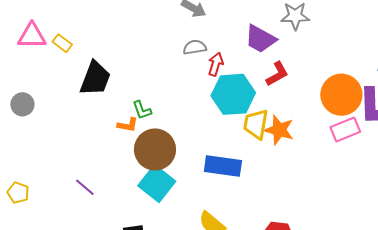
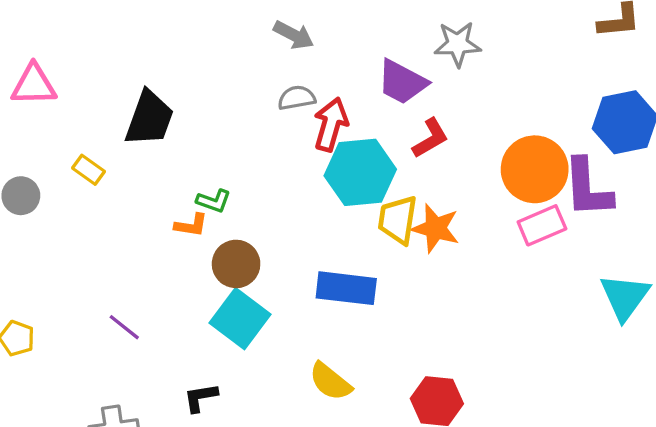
yellow rectangle: (62, 43) -> (88, 170), moved
red arrow: (216, 64) -> (331, 124), size x1.4
black trapezoid: (95, 79) -> (149, 118), moved
green L-shape: (142, 110) -> (214, 201), turned -50
brown circle: (155, 149) -> (236, 264), size x0.7

